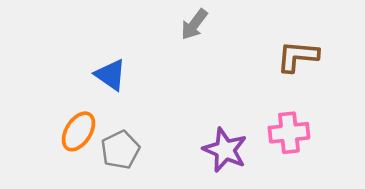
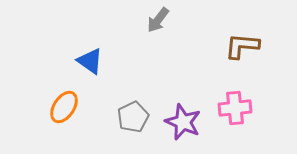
gray pentagon: (120, 150) -> (133, 117), moved

